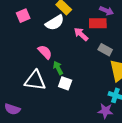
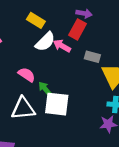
white semicircle: (55, 23) -> (45, 42), moved
red rectangle: (98, 23) -> (78, 29), turned -48
white square: (65, 83) -> (57, 104), size x1.6

